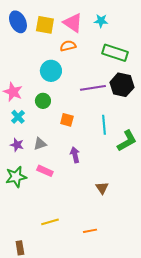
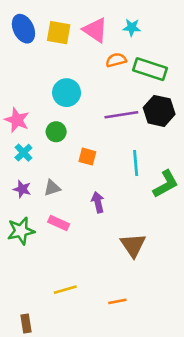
orange semicircle: (68, 46) -> (116, 60), moved
brown triangle: (102, 188) -> (133, 245), size x1.5

